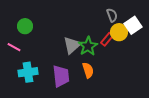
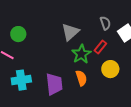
yellow circle: (119, 32) -> (110, 69), moved
gray triangle: (72, 45) -> (70, 32), moved

